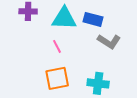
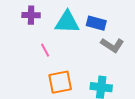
pink line: (57, 46) -> (45, 50), moved

